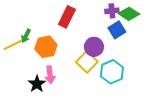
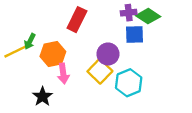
blue square: (117, 30) -> (134, 34), turned 30
pink arrow: (50, 75) -> (63, 74), moved

